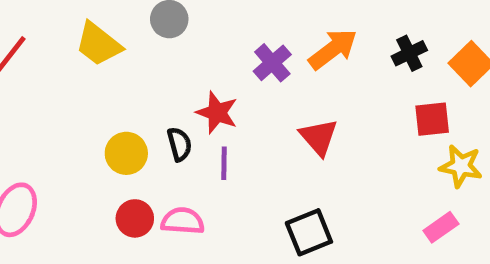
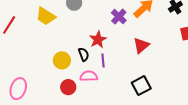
red star: (217, 113) -> (98, 40), turned 30
red triangle: (319, 137) -> (141, 46), turned 36
pink semicircle: (183, 221) -> (89, 76), moved

